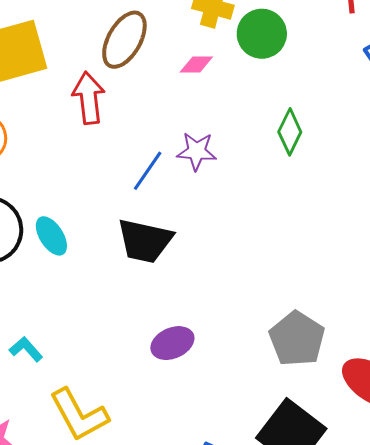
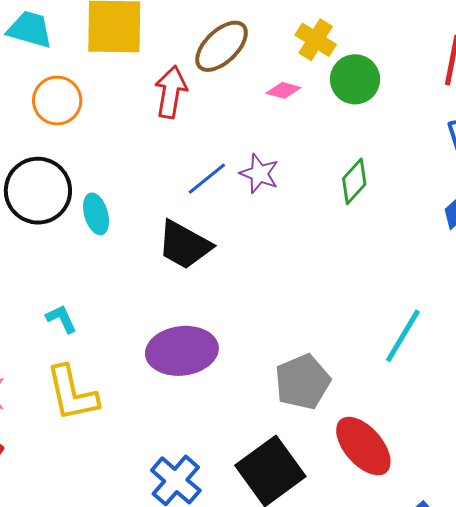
purple ellipse: (172, 343) -> (182, 351), size x1.6
cyan L-shape: (26, 349) -> (61, 319), moved

